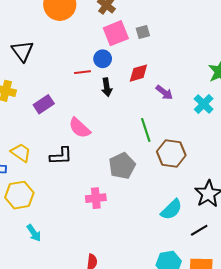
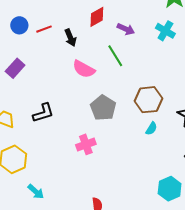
blue circle: (103, 59) -> (19, 25), moved
pink semicircle: (80, 128) -> (84, 69), moved
green line: (146, 130) -> (115, 56), moved
brown hexagon: (171, 153) -> (148, 100), moved
cyan semicircle: (171, 210) -> (151, 129), moved, size x0.6

